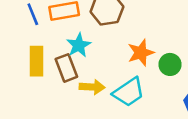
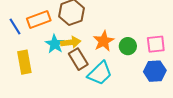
brown rectangle: (66, 68) -> (78, 59), moved
yellow arrow: (92, 87) -> (71, 42), moved

